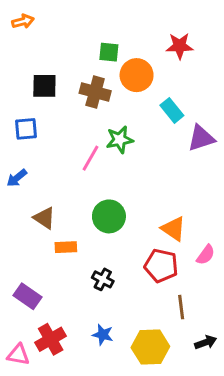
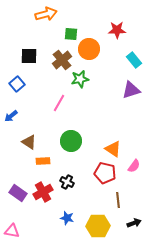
orange arrow: (23, 21) -> (46, 14), moved, size x1.5
brown cross: (95, 92) -> (62, 60), turned 36
cyan rectangle: (172, 110) -> (134, 60), moved
blue square: (26, 129) -> (17, 84), turned -35
green star: (120, 140) -> (80, 79), moved
red cross: (51, 339) -> (43, 192), moved

